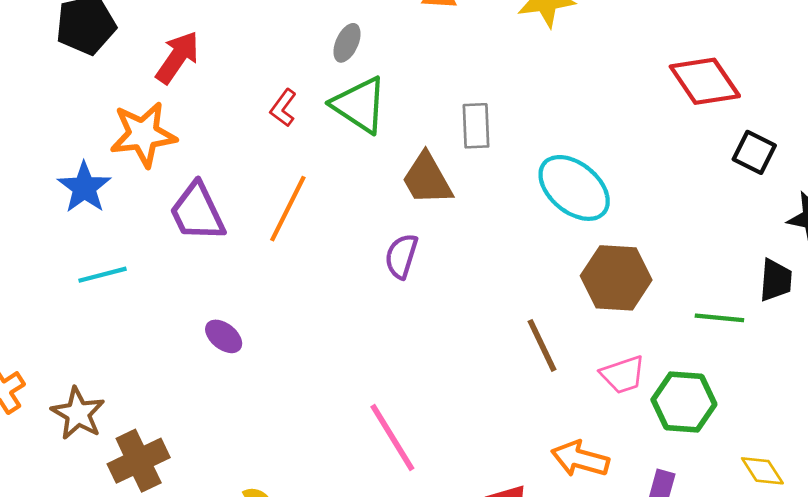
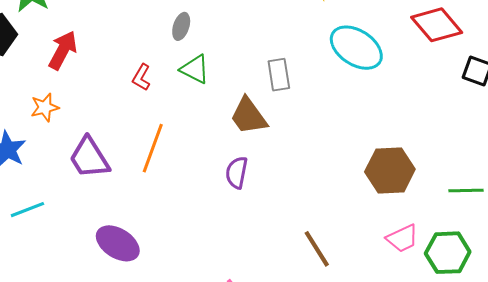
green triangle: (359, 105) -> (195, 69), size x0.7
orange star: (143, 134) -> (45, 107), size x0.6
cyan ellipse: (574, 188) -> (356, 48), moved
purple ellipse: (224, 336) -> (118, 243), size x1.6
brown line: (542, 345) -> (317, 249), moved

